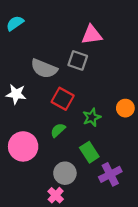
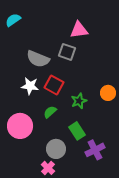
white star: (16, 94) -> (30, 86), moved

